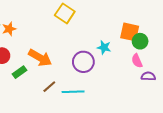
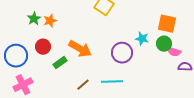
green circle: (140, 41) -> (164, 44), moved
pink semicircle: (137, 61) -> (174, 52), turned -48
brown line: (49, 87) -> (83, 85), moved

